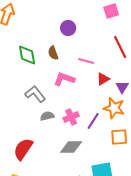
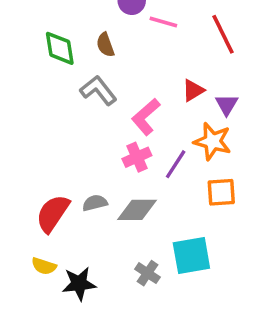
pink line: (86, 61) -> (163, 22), moved
pink L-shape: (64, 79) -> (146, 117), moved, turned -60
gray L-shape: (35, 94) -> (98, 90), moved
gray semicircle: (47, 116) -> (95, 203), moved

